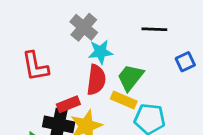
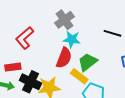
red L-shape: (35, 66) -> (25, 38), turned 45
red rectangle: (68, 104) -> (13, 67), moved

